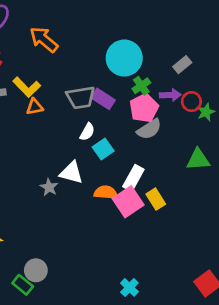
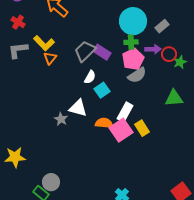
cyan circle: (124, 58) -> (133, 21), moved
green cross: (141, 86) -> (131, 42), turned 32
gray trapezoid: (81, 98) -> (85, 51), turned 145
orange triangle: (35, 107) -> (50, 58), turned -40

